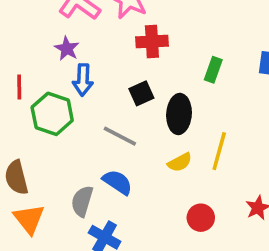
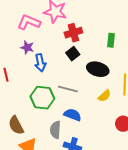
black square: (141, 93) -> (73, 54), moved
green hexagon: (52, 114) -> (42, 98), moved
black ellipse: (179, 114) -> (98, 69), turned -65

